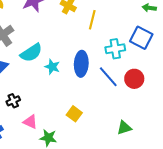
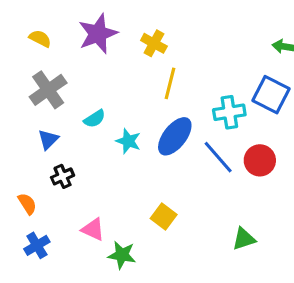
yellow line: (92, 20) -> (170, 83), moved
cyan semicircle: (31, 53) -> (95, 119), size x0.6
blue ellipse: (81, 64) -> (175, 136), turned 35
black cross: (13, 101) -> (63, 176), moved

